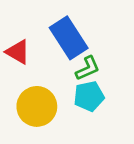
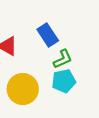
blue rectangle: (69, 38) -> (48, 35), size x0.7

